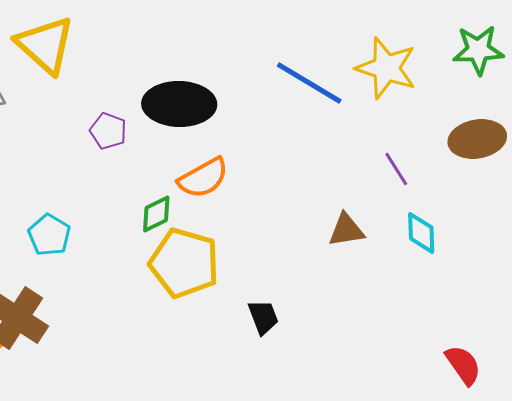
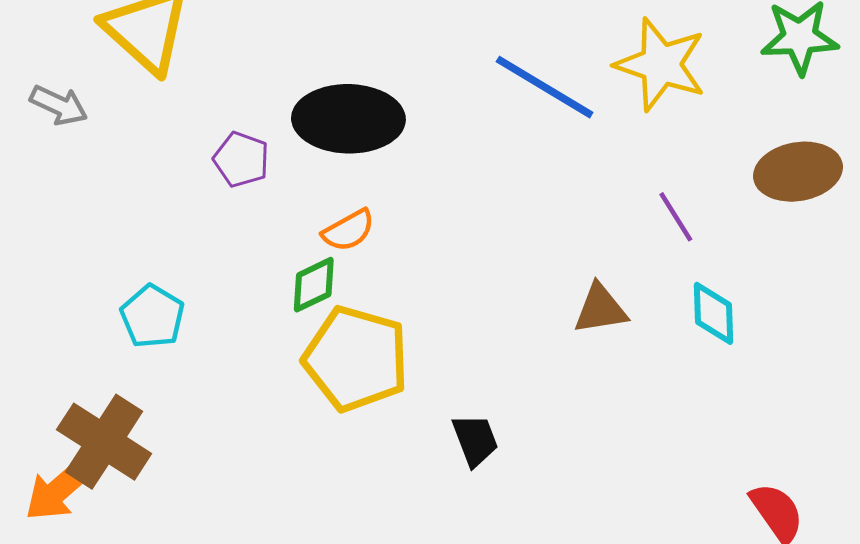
orange semicircle: (203, 178) -> (348, 230), moved, size x0.7

